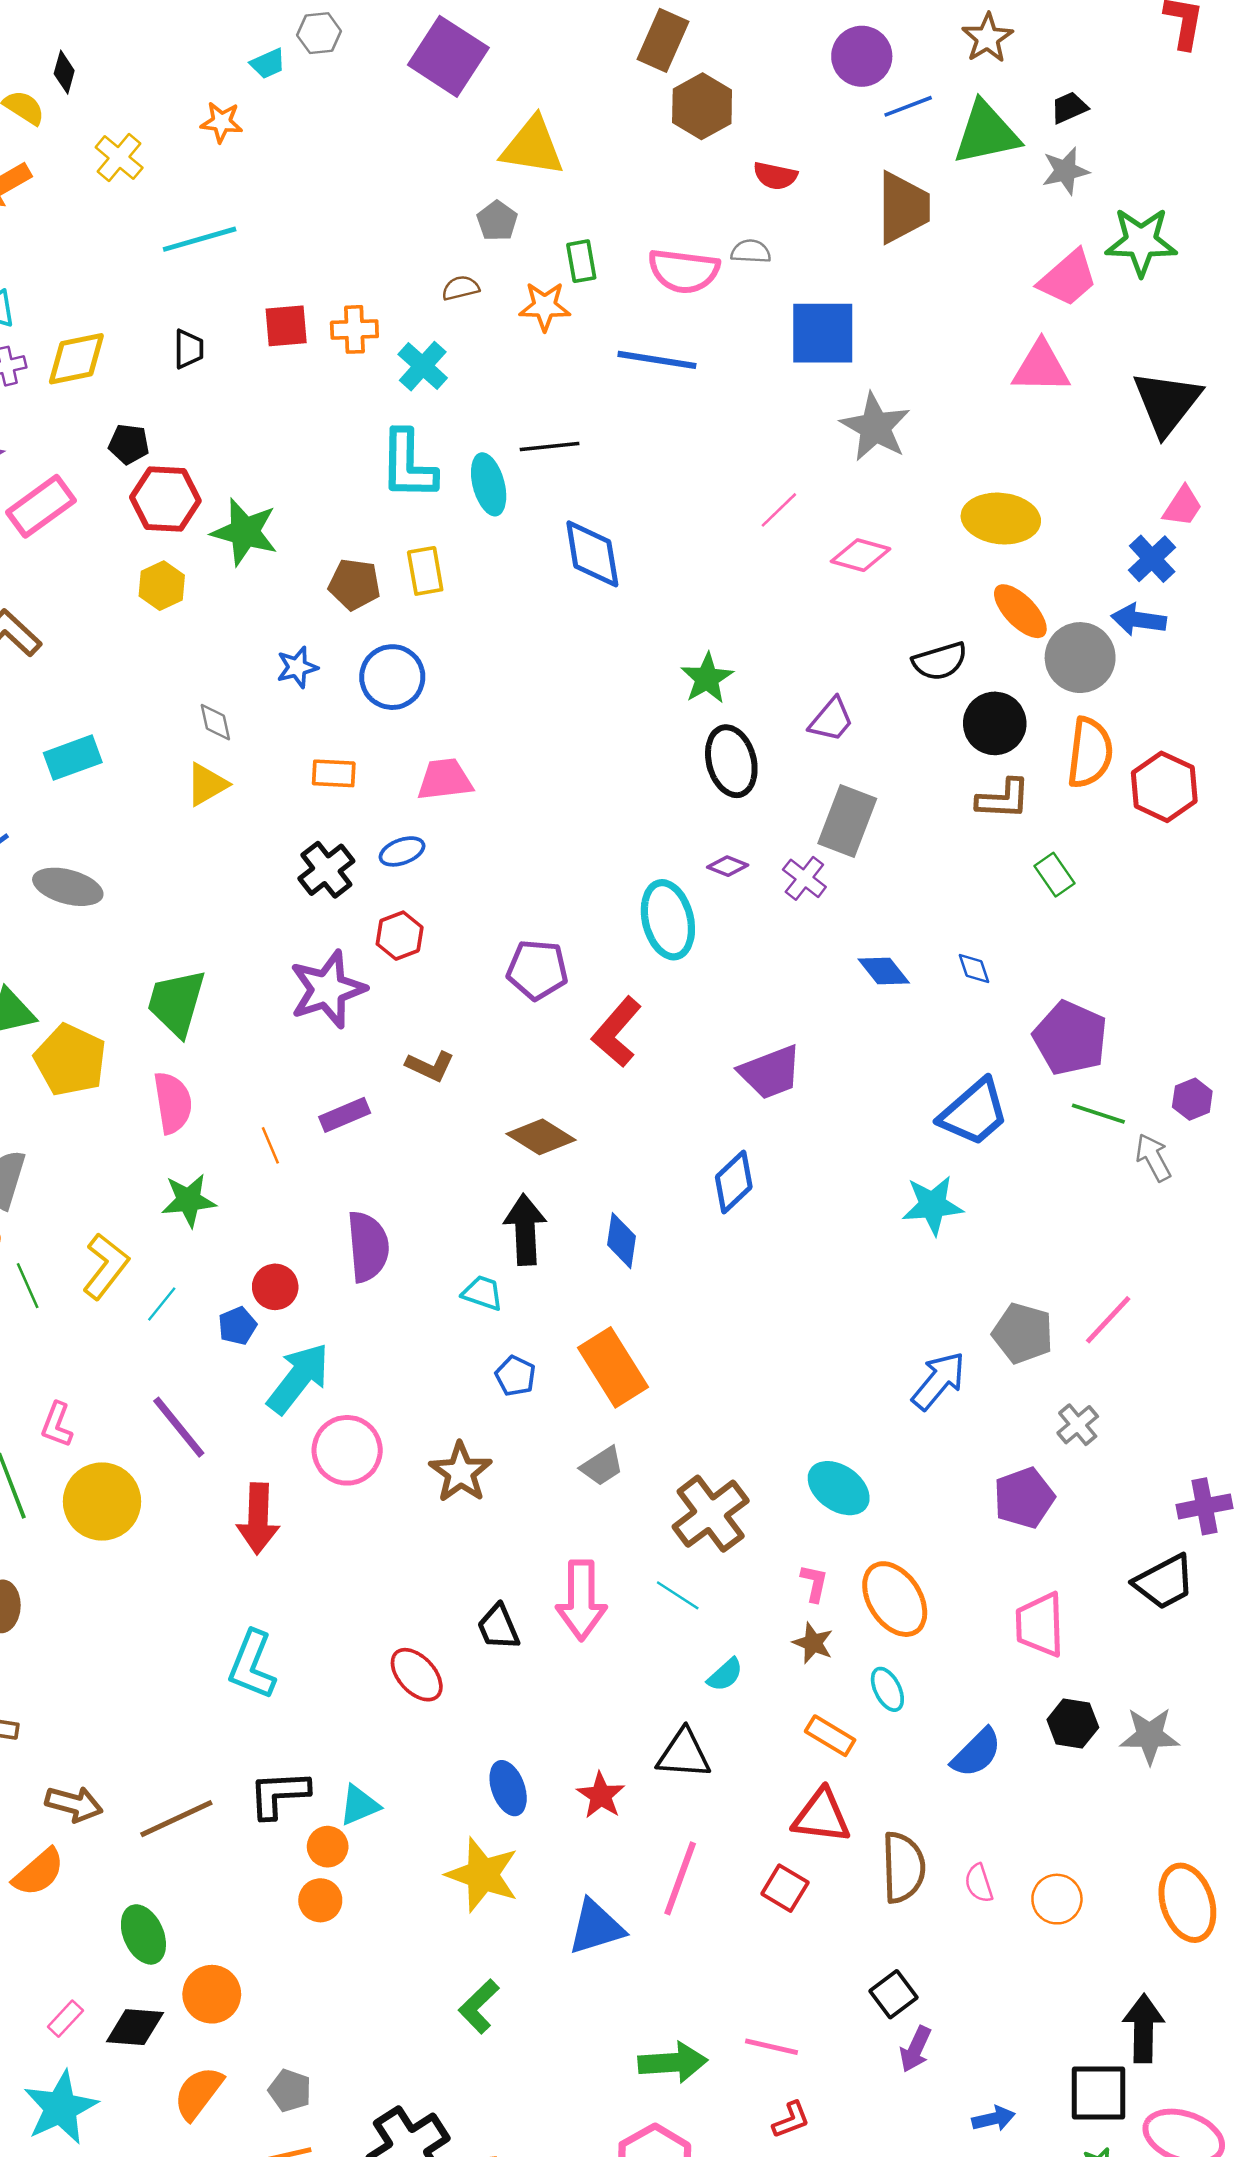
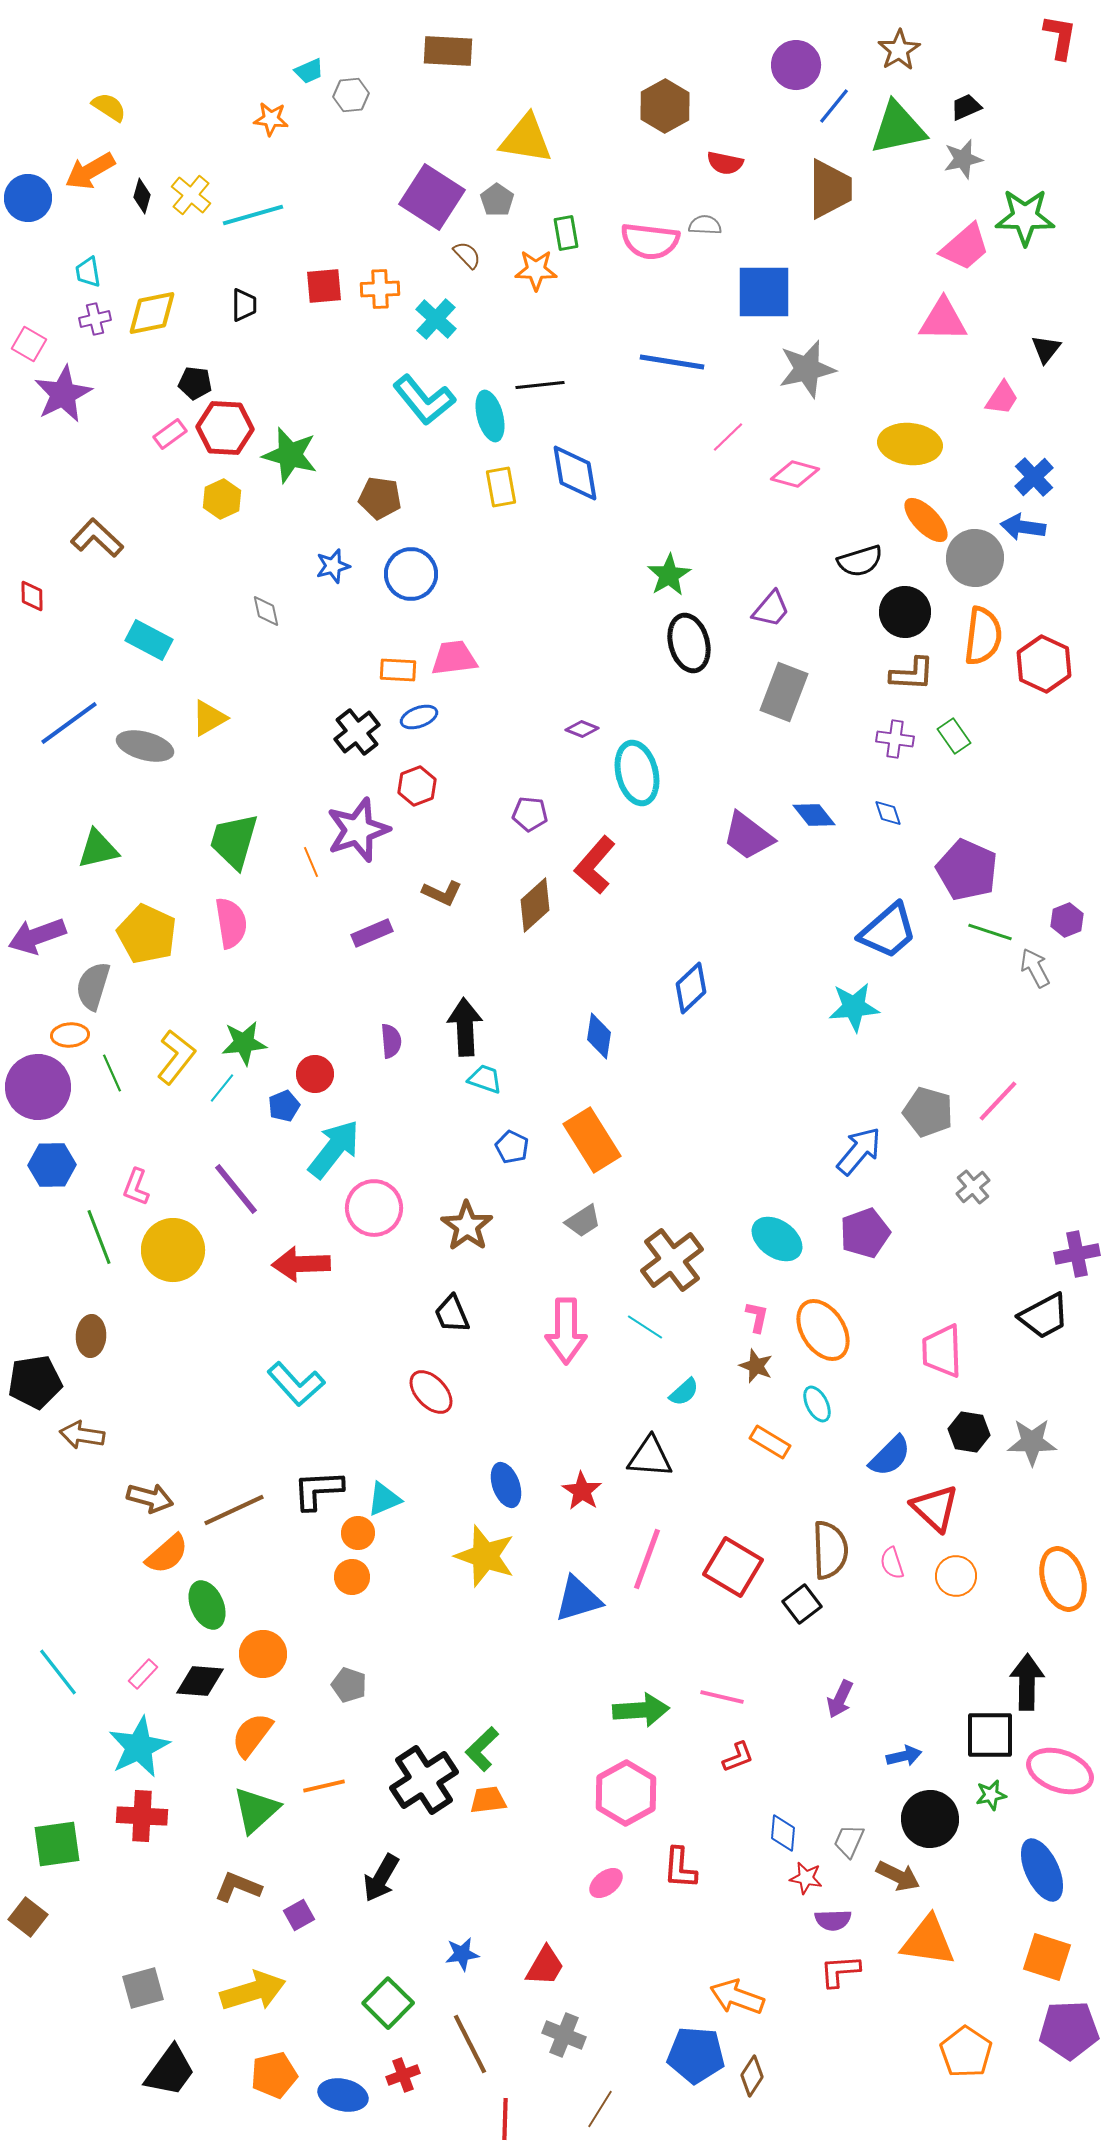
gray hexagon: (319, 33) -> (351, 95), moved
brown rectangle: (663, 40) -> (448, 51), moved, turned 69
purple square: (448, 56) -> (432, 197), moved
black diamond: (64, 72) -> (142, 196), moved
blue line: (908, 106) -> (834, 106), turned -30
yellow cross: (119, 158) -> (191, 195), moved
brown semicircle: (461, 288) -> (467, 255), turned 60
blue line: (657, 360) -> (672, 362), moved
black triangle: (1167, 403) -> (1046, 349), size x0.5
gray star: (875, 427) -> (807, 369), turned 30
cyan L-shape: (408, 465) -> (424, 400), turned -40
pink rectangle: (41, 506) -> (170, 434), moved, size x0.6
pink trapezoid: (1183, 506) -> (1002, 398), moved
yellow rectangle: (425, 571) -> (501, 487), moved
cyan rectangle: (73, 758) -> (149, 640), turned 48
orange rectangle: (334, 773) -> (398, 670), moved
yellow triangle: (207, 784) -> (209, 718), moved
purple diamond: (728, 866) -> (582, 729), moved
purple cross: (804, 878) -> (895, 739), moved, turned -30
purple pentagon: (537, 970) -> (530, 814), size x0.7
yellow pentagon: (70, 1060) -> (147, 934), moved
purple trapezoid: (770, 1072) -> (748, 836), moved, turned 58
brown diamond: (541, 1137) -> (535, 905), moved, turned -74
orange line: (270, 1145) -> (311, 862), moved
green star: (189, 1200) -> (244, 1043), moved
black arrow: (525, 1230) -> (465, 1027), moved
purple semicircle: (368, 1247) -> (391, 1041), size x0.6
purple pentagon: (1024, 1498) -> (865, 1233), moved
red arrow: (258, 1519) -> (301, 1264), turned 86
black trapezoid: (498, 1627) -> (452, 1314), moved
cyan L-shape: (252, 1665) -> (296, 1384), turned -64
red triangle: (822, 1816) -> (935, 1508), moved, turned 36
orange semicircle: (39, 1872) -> (167, 1554), moved
red square: (785, 1888) -> (733, 1567), size x1.5
black square: (894, 1994) -> (802, 1604), moved
green L-shape: (479, 2006) -> (482, 1749), moved
gray pentagon: (290, 2091) -> (349, 1685), moved

